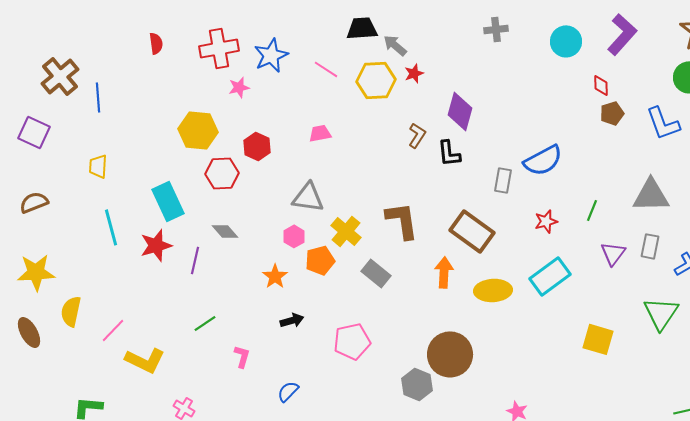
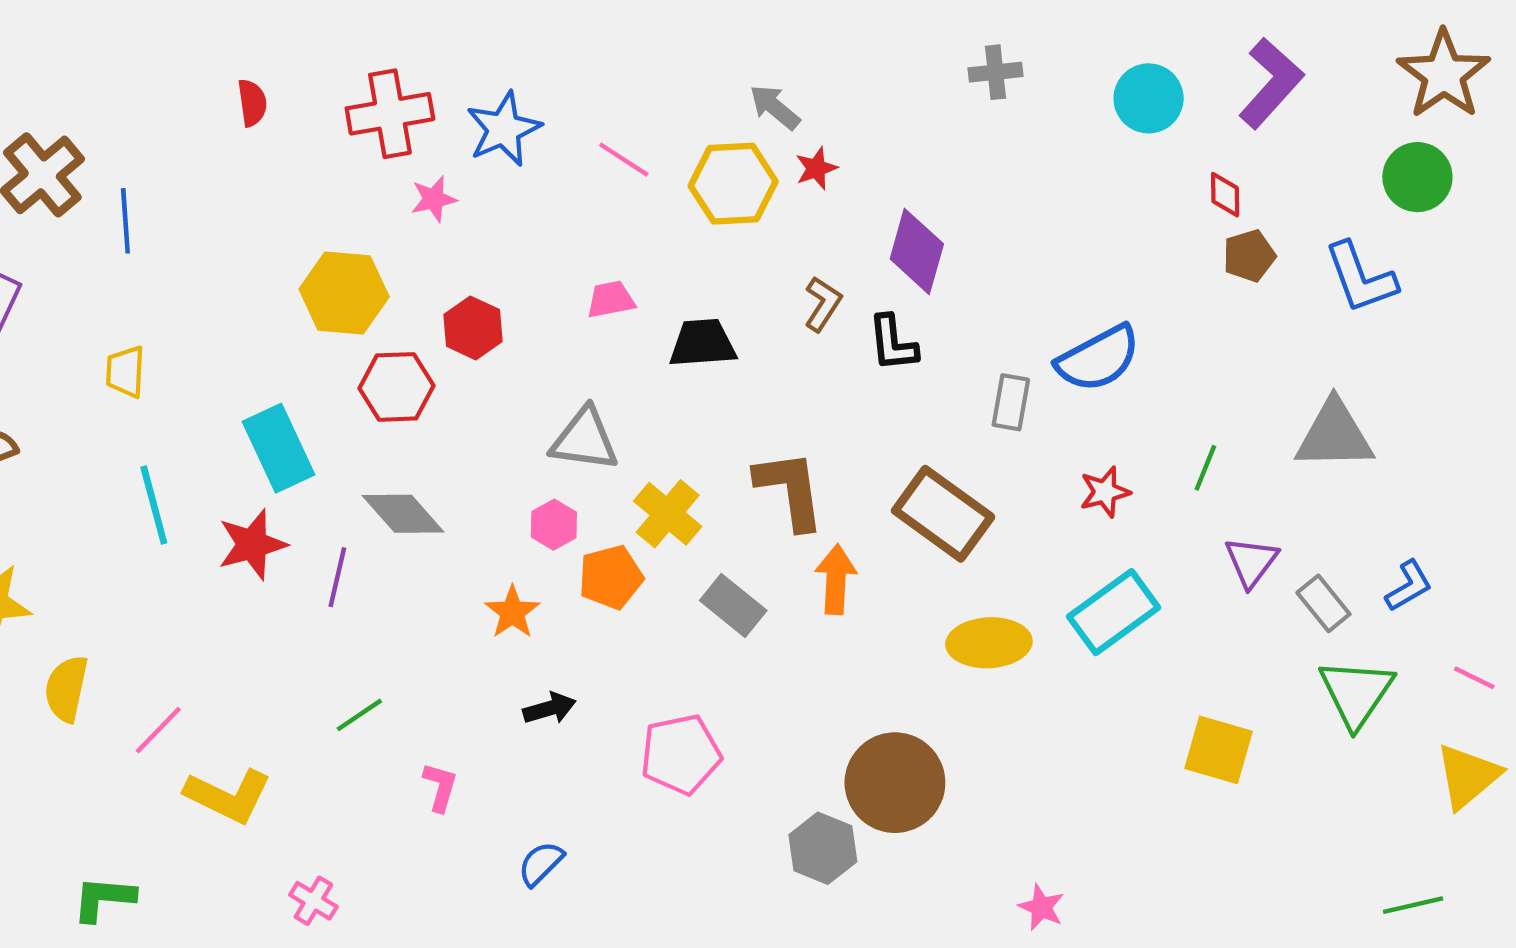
black trapezoid: (362, 28) -> (703, 343), moved
gray diamond: (225, 231) -> (403, 514), size x1.4
gray rectangle: (650, 246) -> (1323, 603), moved, turned -50
orange arrow: (444, 272) -> (836, 579), moved

